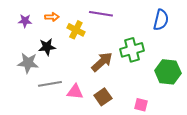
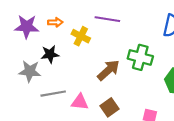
purple star: (25, 21) -> (27, 27), size x1.6
green cross: (132, 50) -> (140, 57), turned 30

